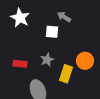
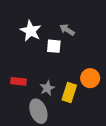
white star: (20, 18) -> (31, 31), moved
gray star: (47, 60) -> (47, 88), moved

